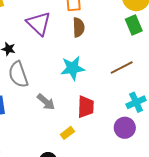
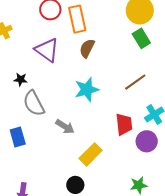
brown semicircle: (79, 27) -> (87, 48), turned -144
red trapezoid: (86, 107) -> (124, 124), moved
yellow rectangle: (67, 133) -> (91, 154), size x1.6

